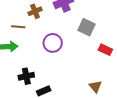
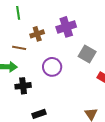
black cross: (26, 76) -> (23, 86), moved

